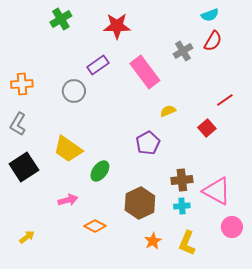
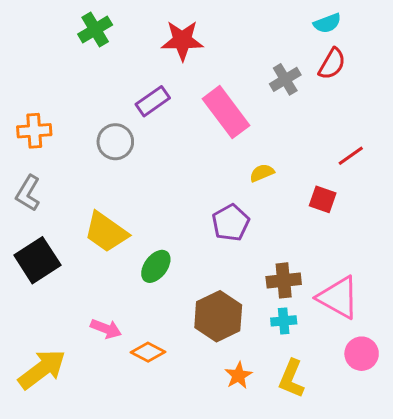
red square: (207, 128) -> (323, 199), turned -30
pink arrow: (68, 200) -> (106, 329), moved, turned 36
yellow arrow: (27, 237) -> (42, 369), size x2.0

